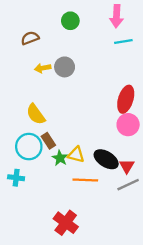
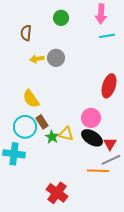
brown semicircle: (30, 38) -> (26, 33), turned -63
pink circle: (128, 125) -> (91, 118), moved
cyan cross: (16, 178) -> (14, 154), size x1.5
orange line: (85, 180) -> (98, 171), moved

